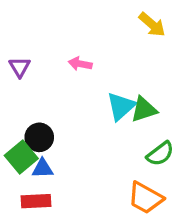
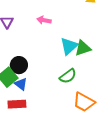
green semicircle: (160, 154) -> (68, 76), moved
blue triangle: (43, 168) -> (21, 84), turned 40

